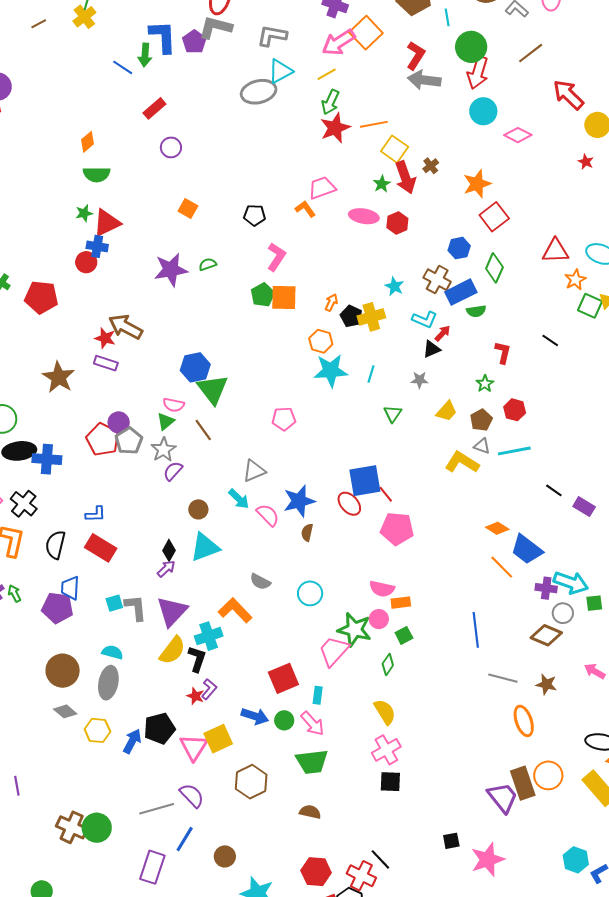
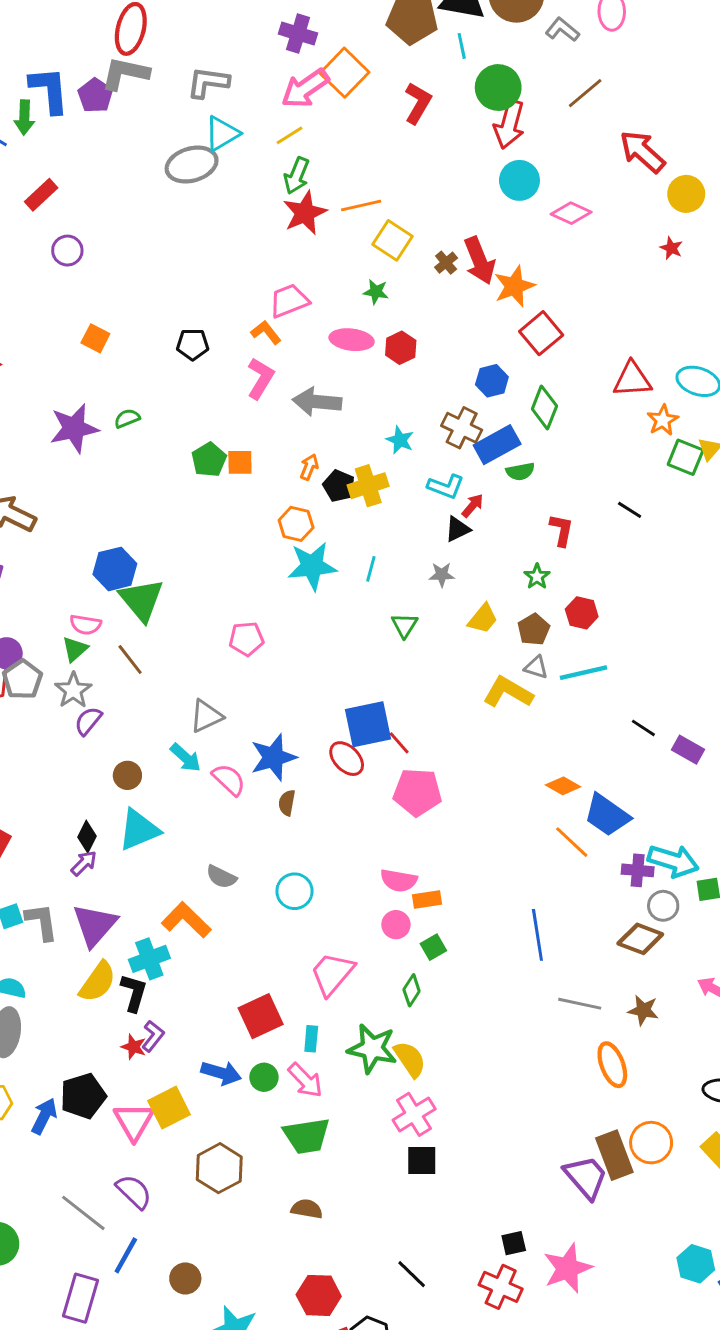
gray arrow: (424, 80) -> (317, 402), moved
red arrow: (405, 177) -> (479, 261), moved
green star: (382, 184) -> (376, 292), turned -30
pink L-shape: (276, 257) -> (261, 378), moved
orange square: (284, 298) -> (240, 462), size x0.7
green star: (354, 630) -> (372, 1049), moved
gray line: (157, 809) -> (83, 1213), turned 56
red cross: (361, 876) -> (501, 1287), moved

